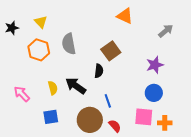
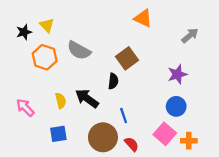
black star: (12, 28) -> (24, 32), moved
gray semicircle: (69, 44) -> (79, 50), turned -50
pink square: (144, 117) -> (165, 134), turned 36

